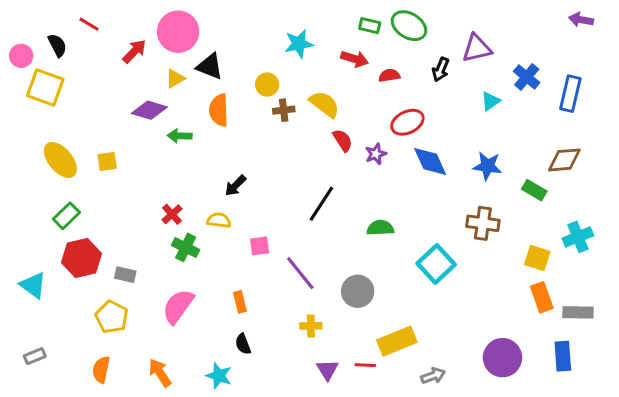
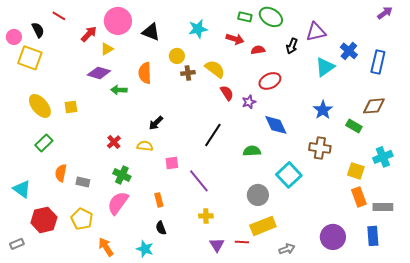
purple arrow: (581, 20) -> (385, 13), turned 133
black triangle: (210, 66) -> (151, 32), moved
yellow triangle: (175, 78) -> (107, 49), moved
cyan triangle: (490, 101) -> (325, 67), size x1.5
blue diamond: (430, 161) -> (276, 125), moved
blue star: (487, 166) -> (323, 110), turned 30
green cross: (186, 247) -> (122, 175), moved
red hexagon: (81, 258) -> (44, 220), moved
gray circle: (358, 291) -> (258, 195), moved
yellow pentagon: (112, 317) -> (82, 219), moved
gray rectangle: (35, 356) -> (17, 244), moved
orange semicircle: (101, 370) -> (61, 173), moved

